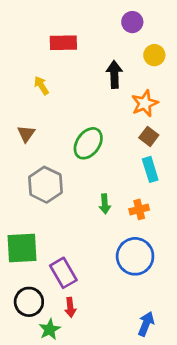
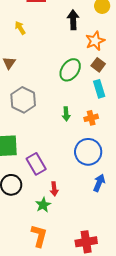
green ellipse: (88, 143) -> (70, 70), moved
red arrow: (70, 307) -> (54, 189), moved
blue arrow: (146, 324) -> (99, 183), moved
green star: (50, 329) -> (43, 205), moved

